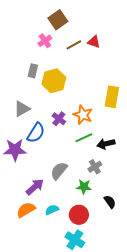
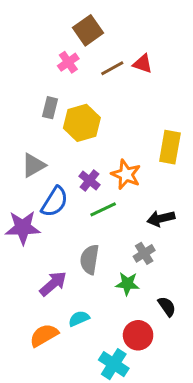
green line: (84, 138) -> (103, 209), moved
gray semicircle: (59, 171) -> (90, 259), turned -30
orange semicircle: (26, 210) -> (44, 335), moved
red circle: (79, 215) -> (138, 335), moved

